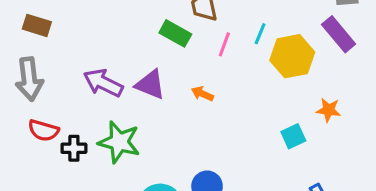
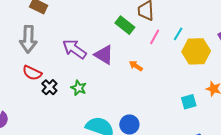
green star: (119, 142) -> (79, 88), size x0.6
black cross: (74, 148) -> (49, 87), turned 35

